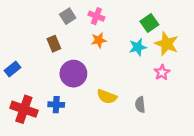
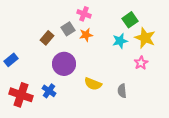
gray square: (68, 16) -> (68, 29), moved
brown rectangle: (54, 44) -> (47, 38), turned 64
blue cross: (56, 105) -> (49, 91), turned 32

